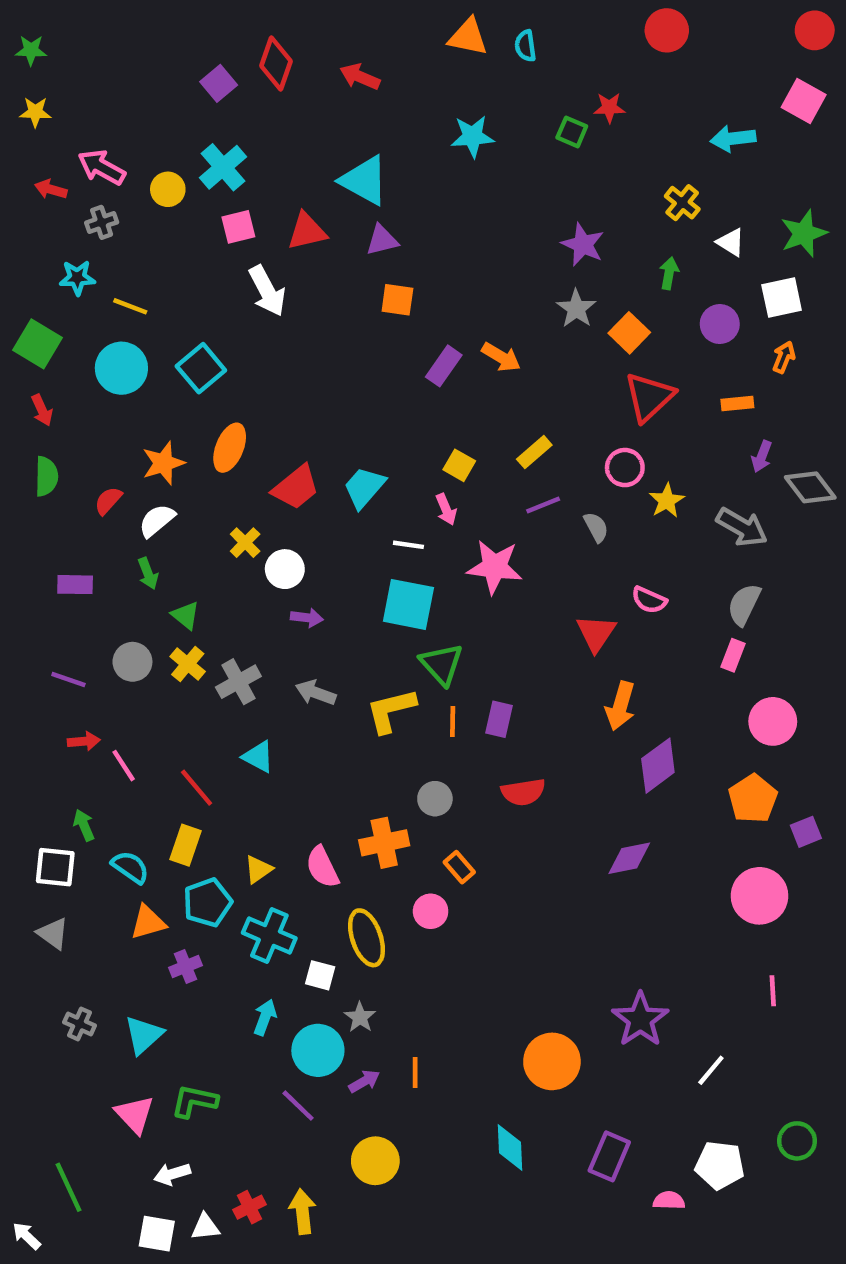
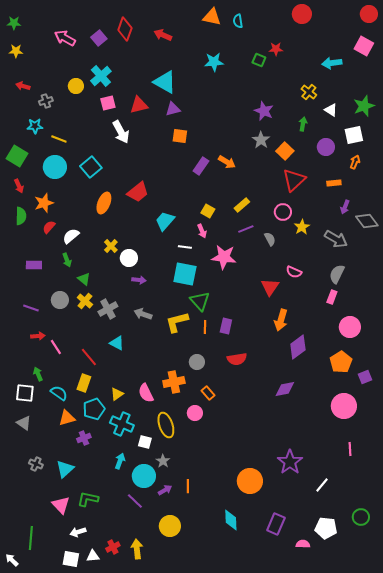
pink arrow: (102, 167) -> (65, 38), moved
orange star: (163, 463) -> (44, 203), moved
red trapezoid: (296, 487) -> (138, 192), moved
green line: (68, 1187) -> (31, 538), turned 30

